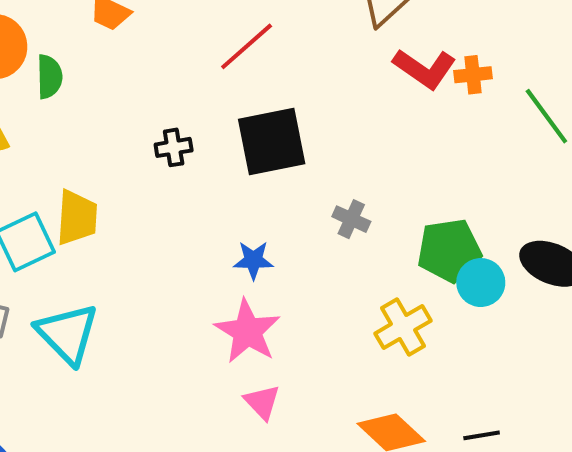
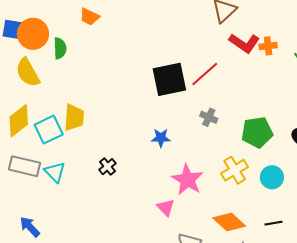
red line: (247, 46) -> (205, 74), moved
black cross: (174, 147) -> (107, 167), moved, turned -30
cyan circle: (481, 283) -> (272, 177), moved
pink star: (247, 331) -> (187, 180), moved
cyan triangle: (67, 334) -> (55, 172), moved, size x0.7

